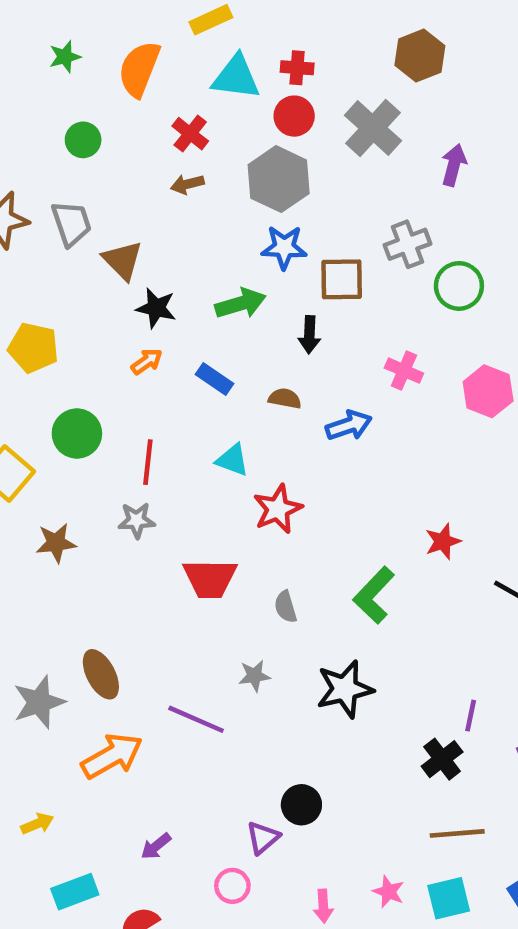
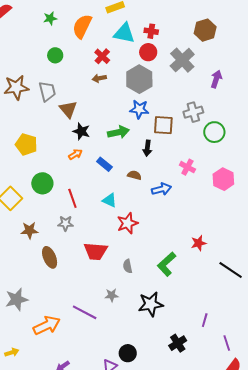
red line: (148, 462) -> (72, 198), turned -30
brown ellipse: (101, 674) -> (50, 257), moved
black cross: (442, 759) -> (178, 343), moved

